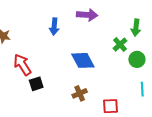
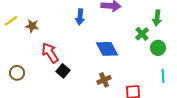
black square: (36, 84) -> (63, 71), turned -32

